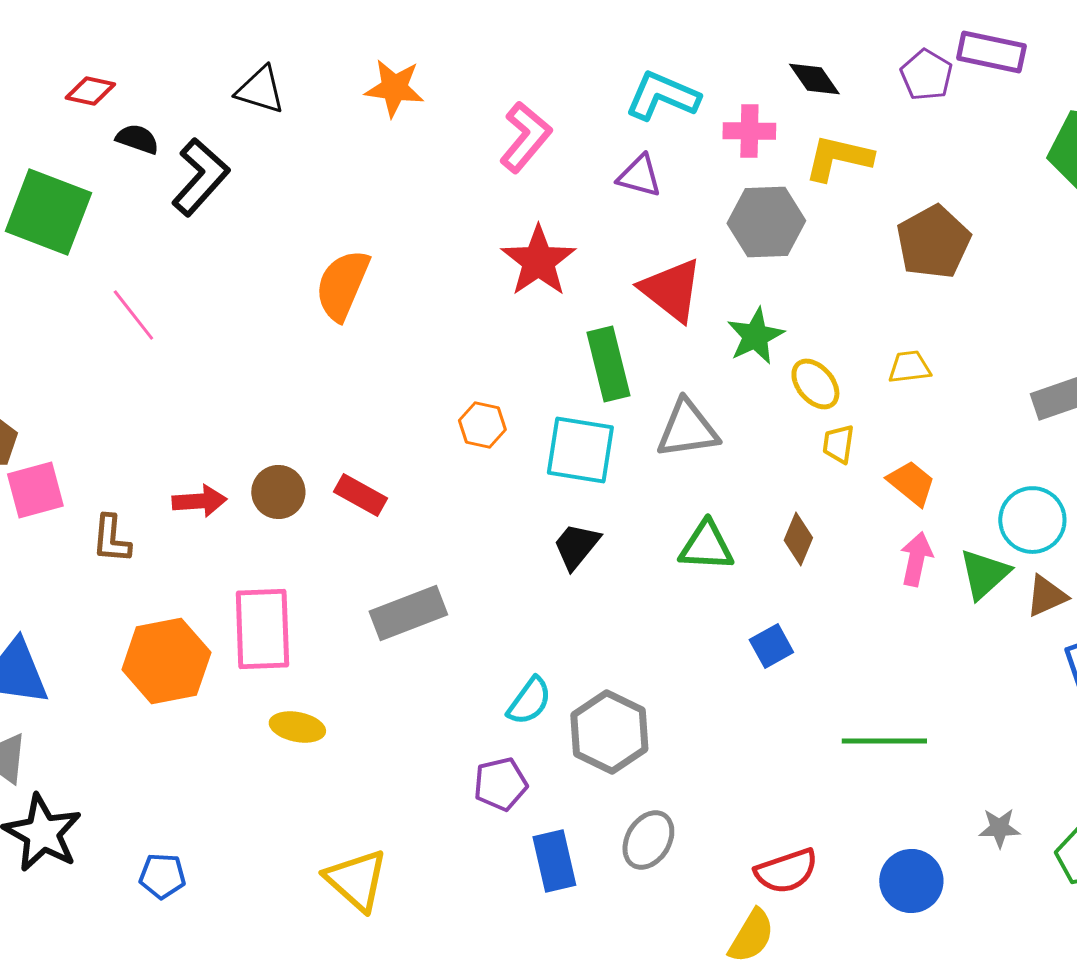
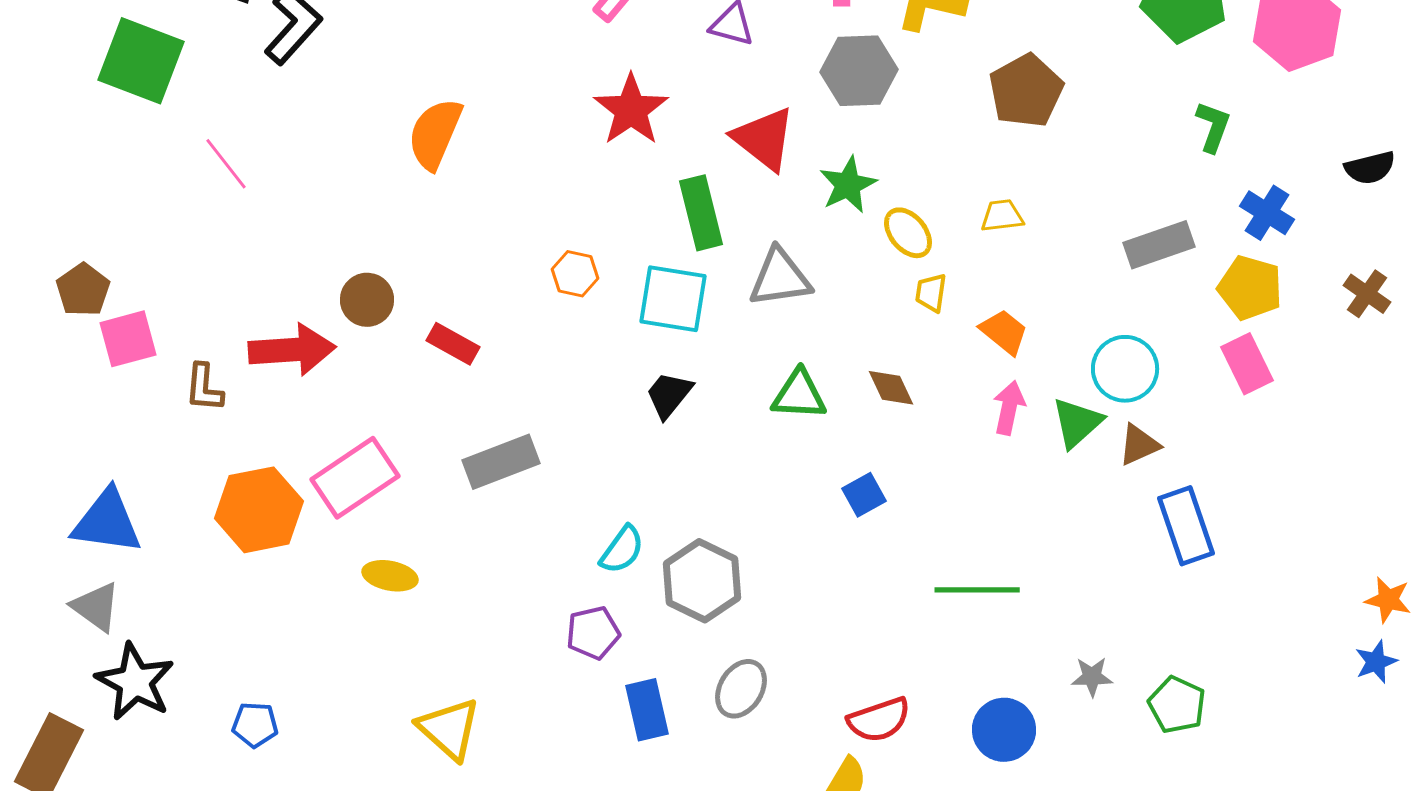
brown circle: (278, 492) -> (367, 300), moved
red arrow: (199, 501) -> (292, 350), size x1.6
brown diamond: (798, 539) -> (891, 388), turned -48
pink rectangle: (262, 629) -> (355, 478), turned 58

